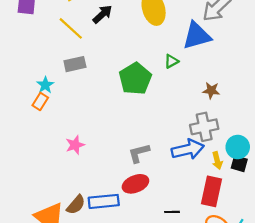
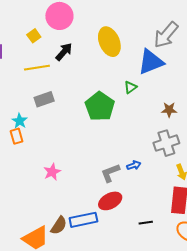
yellow line: (71, 28) -> (37, 68), turned -45
orange rectangle: (40, 101) -> (17, 136), turned -42
blue arrow: (188, 149) -> (134, 165), moved, size x0.5

